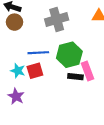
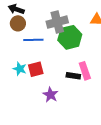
blue line: (38, 53) -> (33, 40), moved
green hexagon: (69, 55) -> (70, 37), moved
purple star: (16, 96) -> (50, 95), moved

